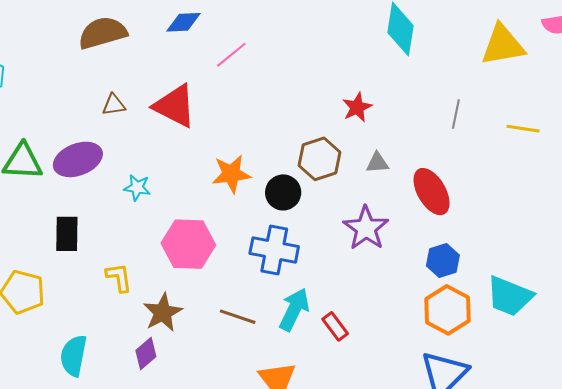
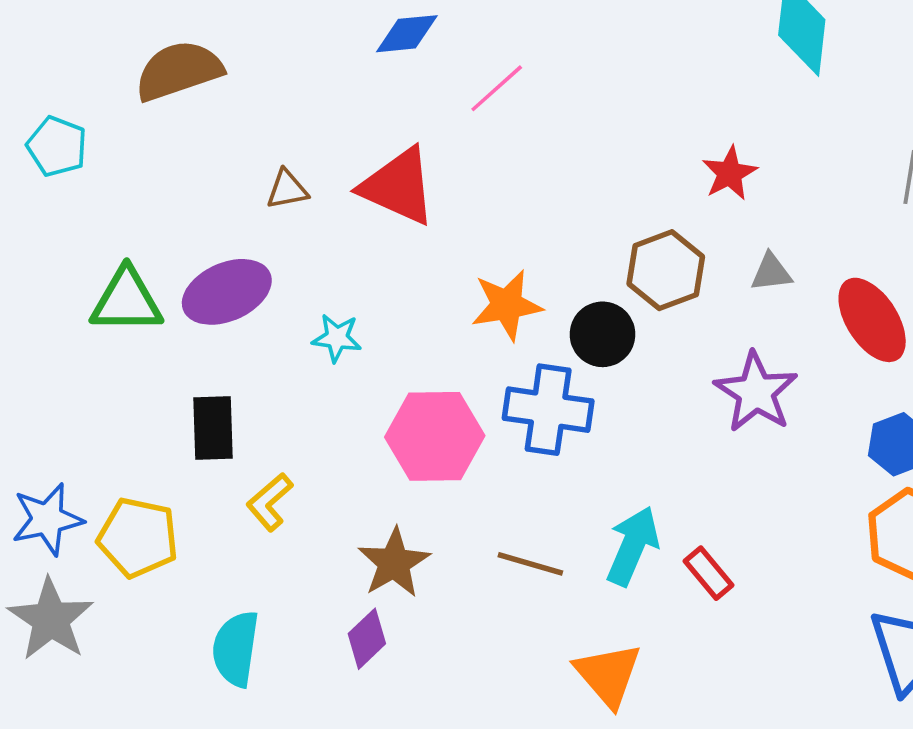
brown semicircle: (103, 33) -> (179, 71), moved
blue cross: (274, 250) -> (548, 410), moved
yellow L-shape: (119, 278) -> (270, 502), moved, turned -120

